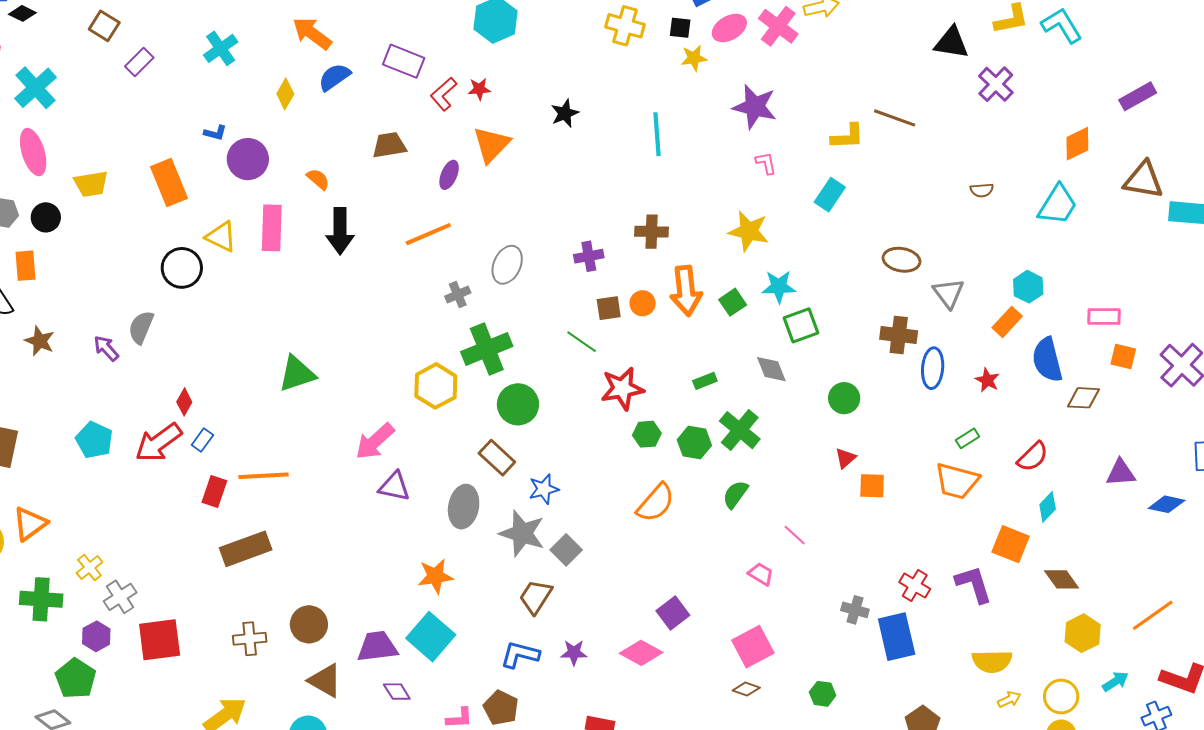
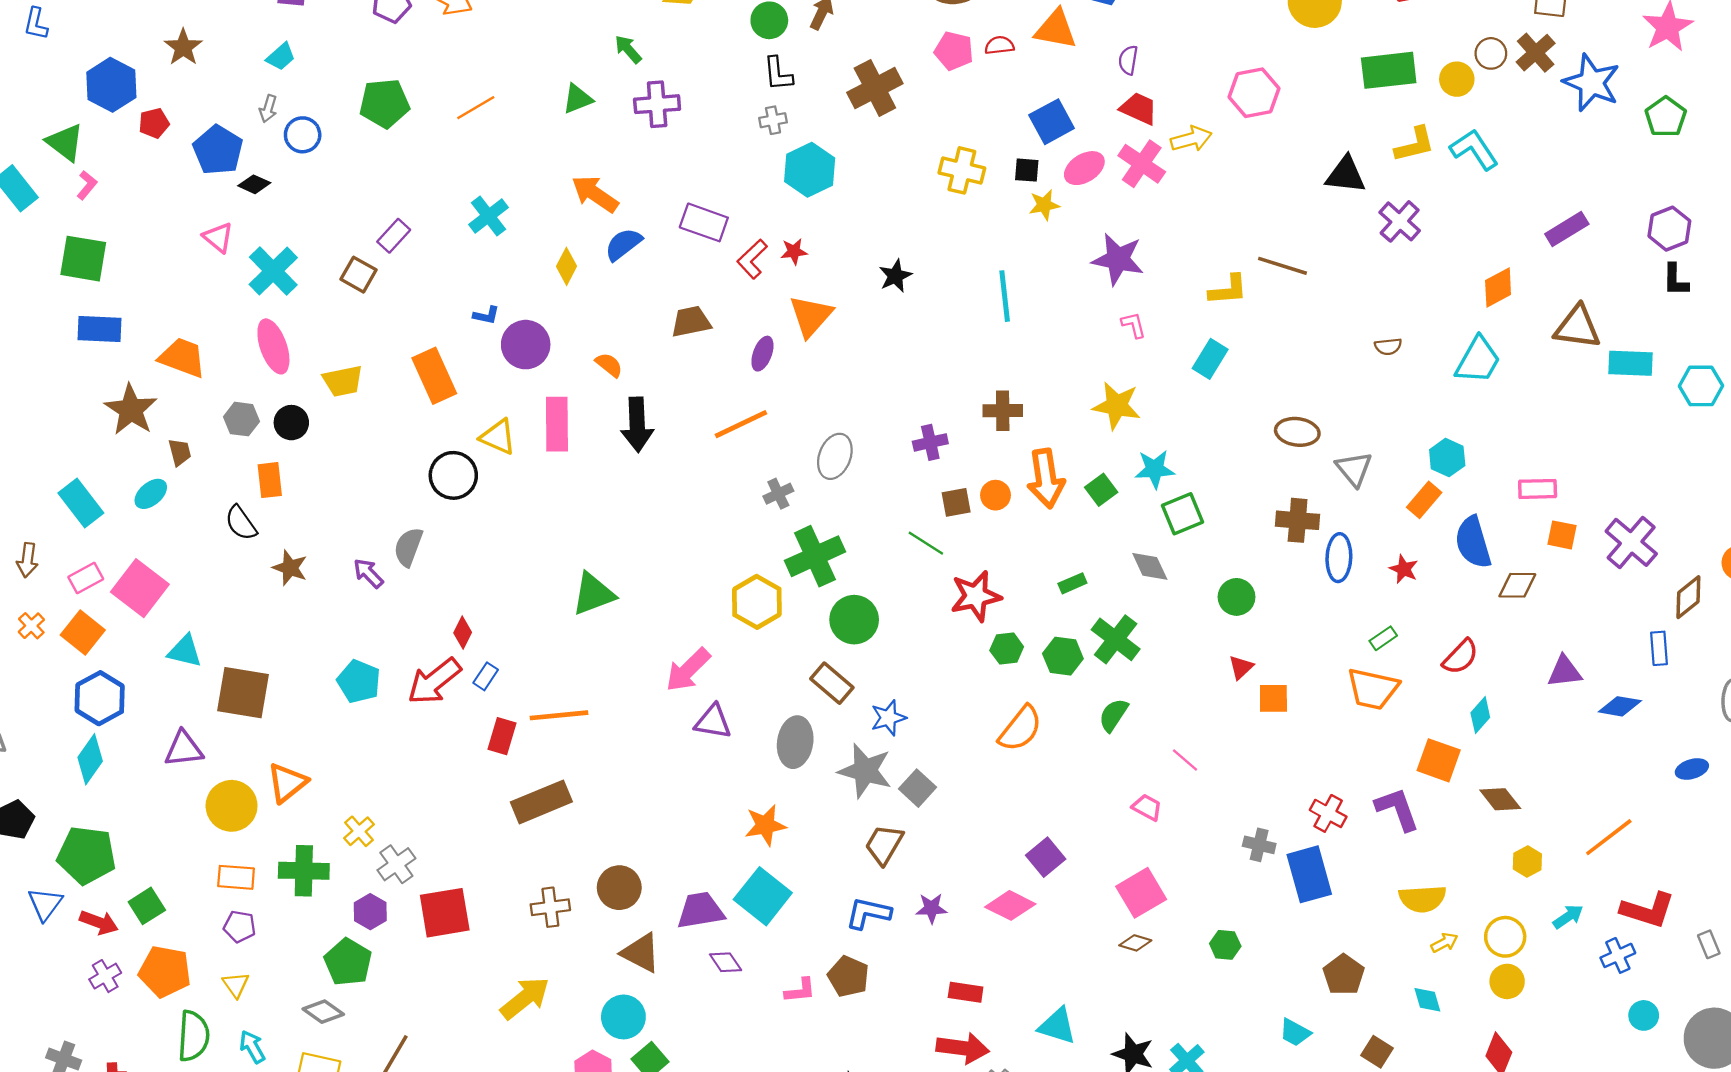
brown square: (104, 26) -> (358, 275), moved
yellow hexagon: (1083, 633) -> (1527, 862), size x0.7

